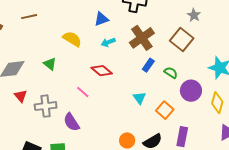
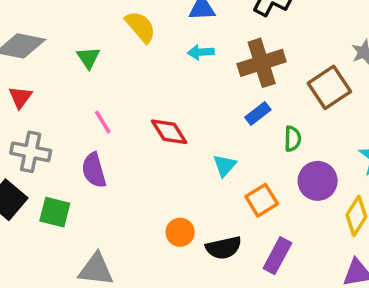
red diamond: (102, 71) -> (169, 132), moved
green semicircle: (171, 73) -> (293, 139), turned 40
pink line: (83, 92) -> (103, 122), moved
gray cross: (46, 106) -> (31, 152), moved

